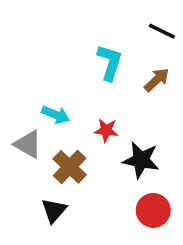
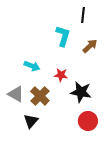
black line: (162, 31) -> (83, 15), moved, turned 70
gray triangle: (28, 144) -> (16, 94), moved

